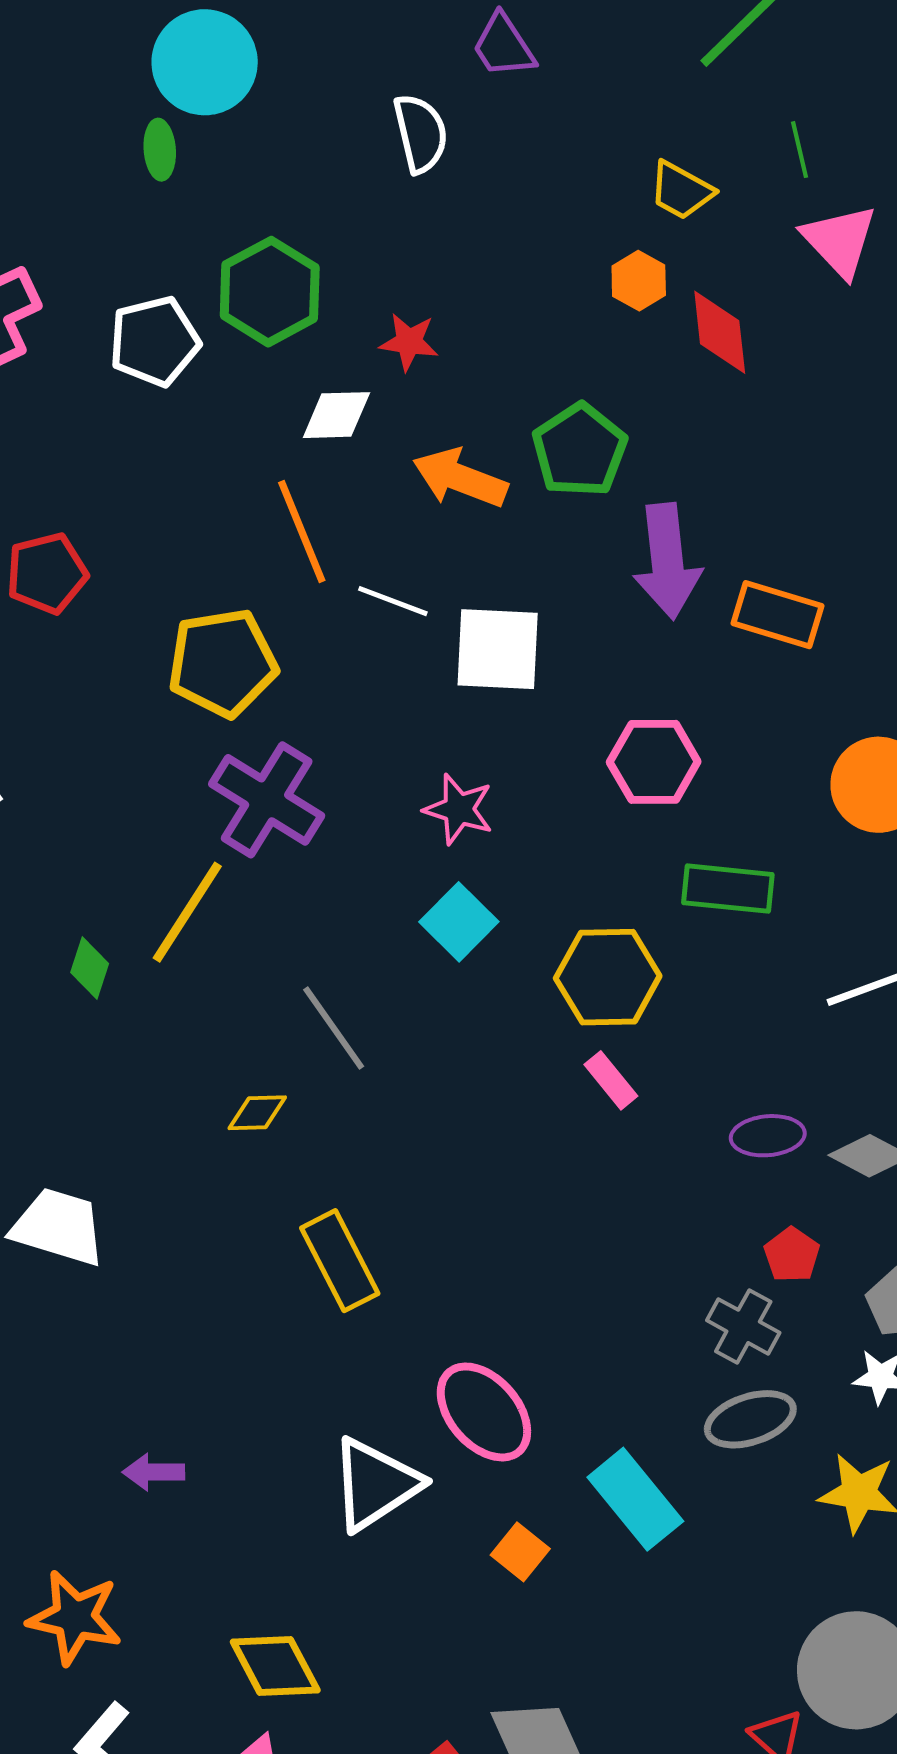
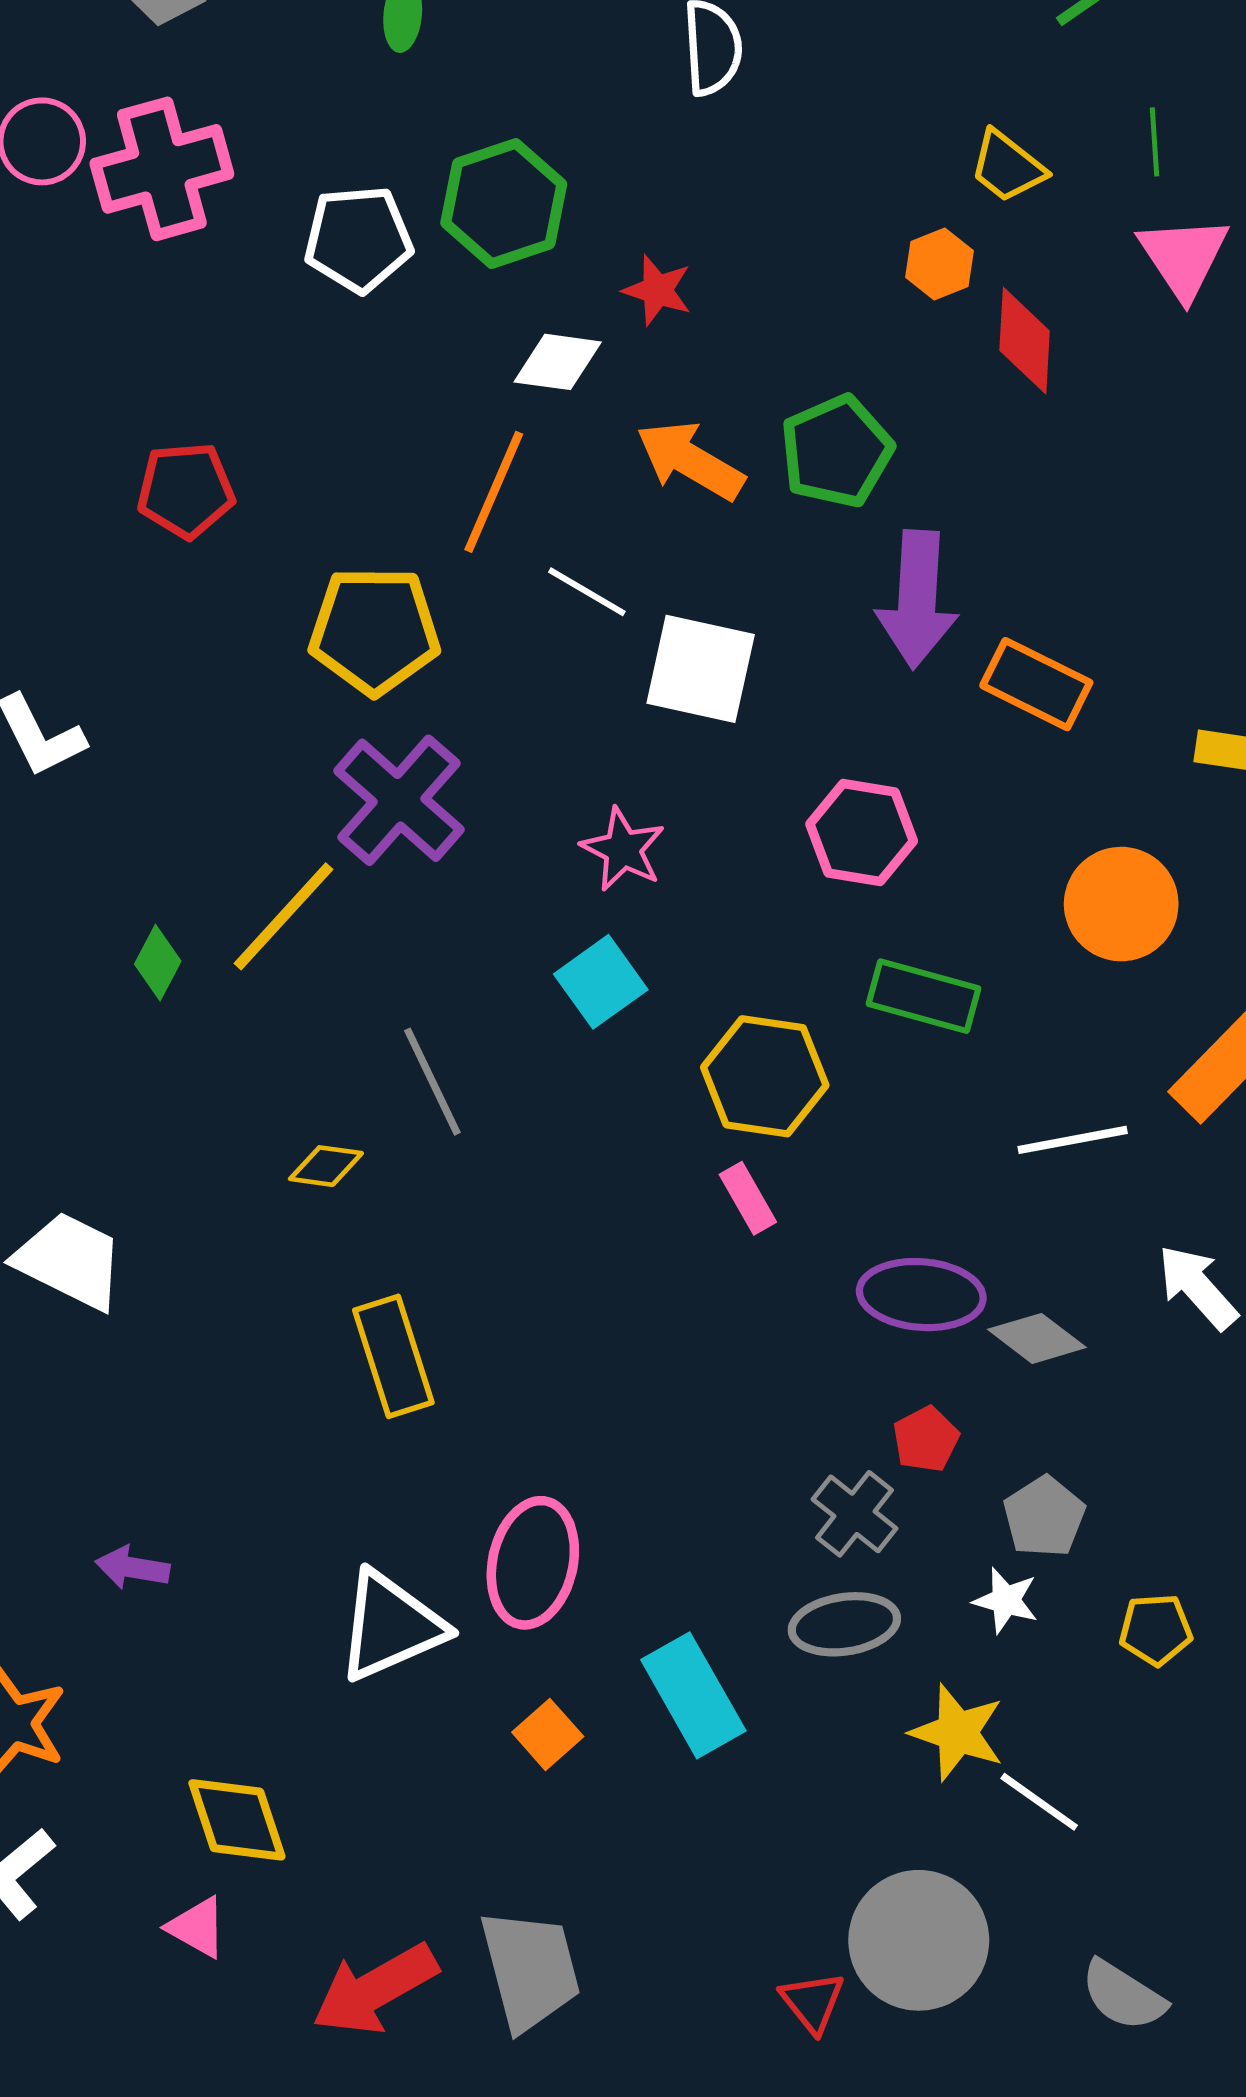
orange line: (302, 532) -> (494, 492), turned 36
purple ellipse: (768, 1136) -> (921, 1295), size x1.4
pink ellipse: (484, 1412) -> (533, 1563), turned 44

